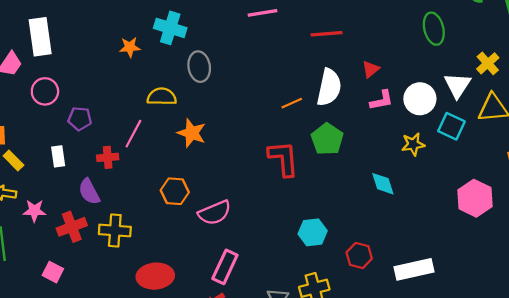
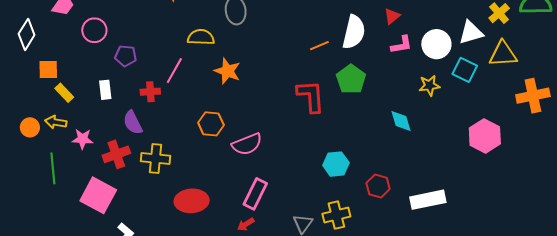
white triangle: (457, 85) -> (471, 33), turned 40
pink square: (53, 272) -> (98, 195), size x1.8

